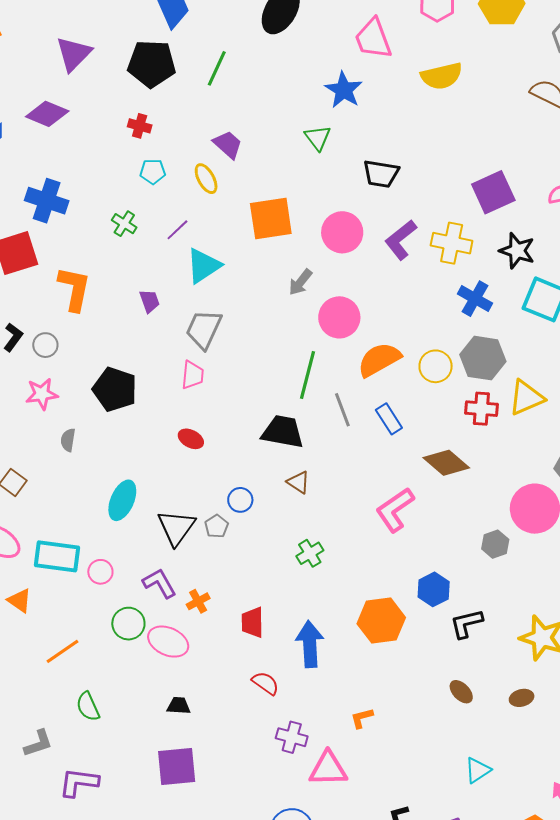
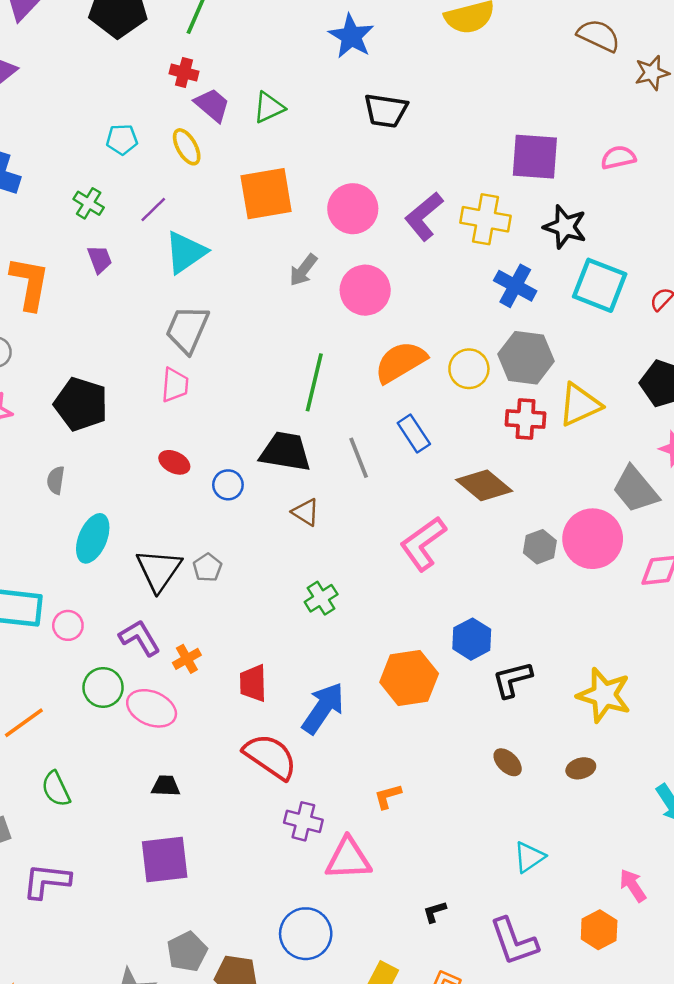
red cross: (140, 126) -> (184, 73), moved
green triangle: (318, 138) -> (269, 107), moved, turned 44
black trapezoid: (381, 174) -> (386, 111), moved
purple square: (493, 192) -> (535, 157), turned 30
purple trapezoid: (150, 301) -> (100, 259), moved
pink circle: (339, 317) -> (365, 290), moved
gray line: (342, 410) -> (359, 458), moved
gray semicircle: (68, 440) -> (56, 480), moved
blue circle: (240, 500) -> (228, 485), moved
gray hexagon: (495, 544) -> (540, 547), moved
blue arrow: (310, 644) -> (323, 708), turned 39
red semicircle: (265, 683) -> (270, 757), size x1.6

